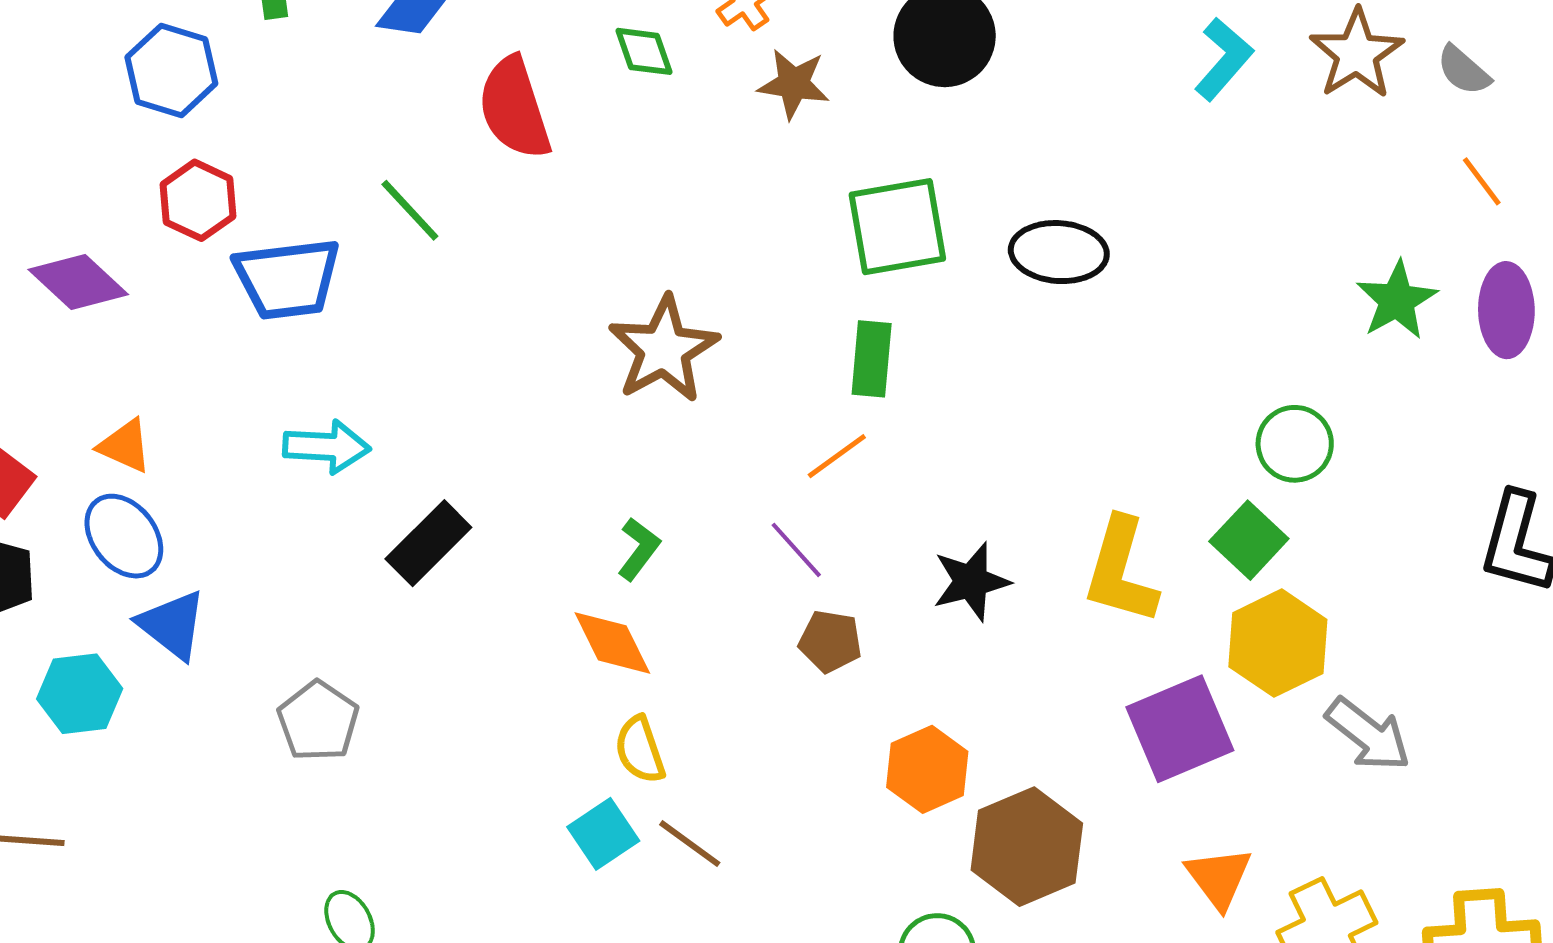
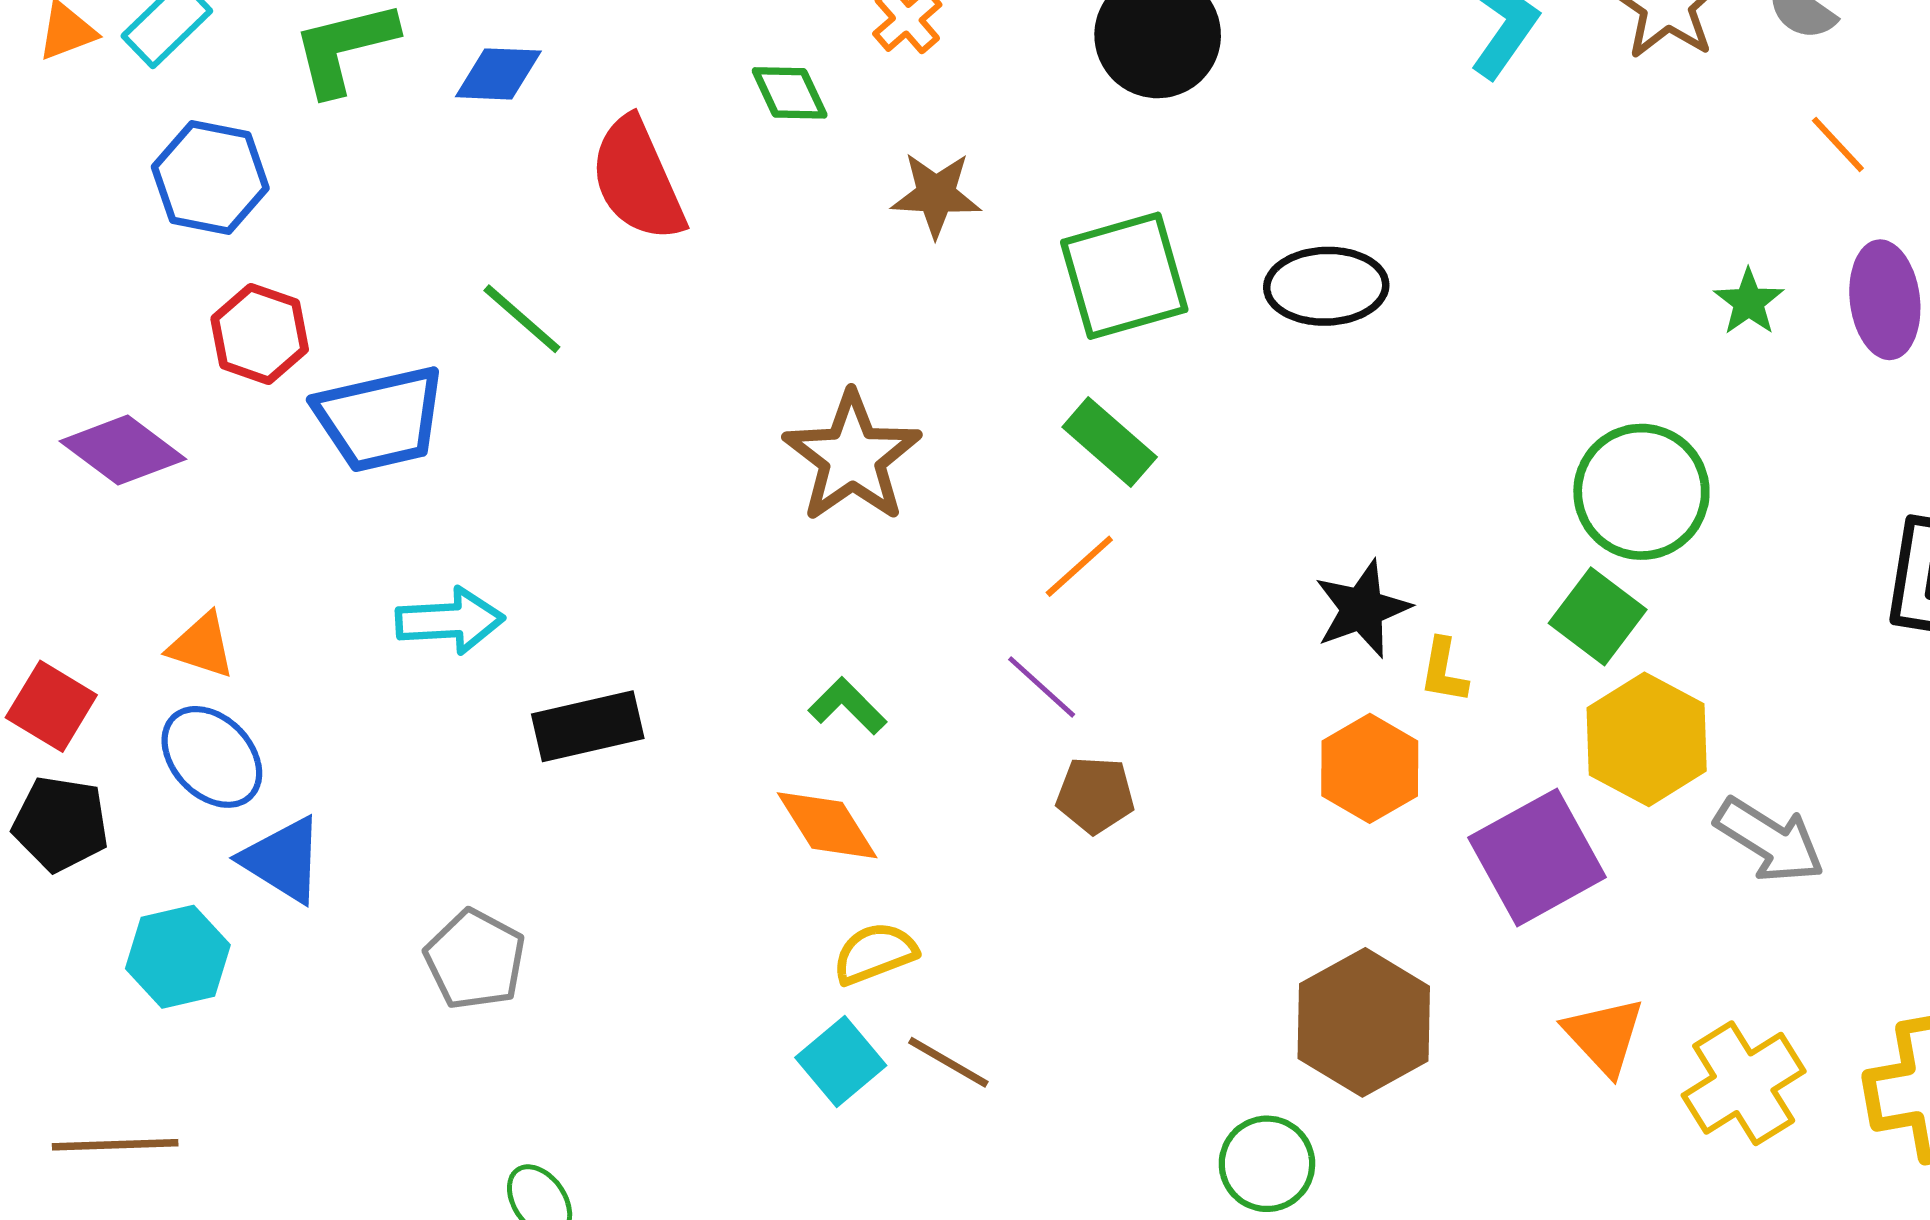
brown star: (794, 84) -> (936, 195), moved
green star: (1397, 300) -> (1749, 302), size x0.7
green rectangle: (872, 359) -> (1110, 442), turned -48
green circle: (1295, 444) -> (1641, 492), size x1.4
black rectangle: (428, 543) -> (588, 726), turned 38
green L-shape: (639, 549) -> (847, 706), turned -76
yellow L-shape: (1121, 571) -> (1444, 671), size x0.5
black star: (971, 582) -> (1362, 609), moved
yellow semicircle: (640, 750) -> (875, 953), turned 94
orange hexagon: (927, 769) -> (1370, 768), moved

